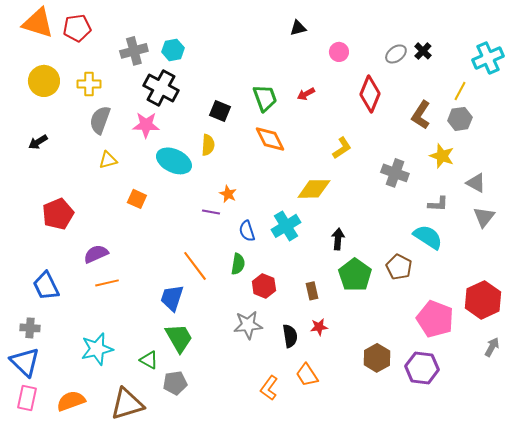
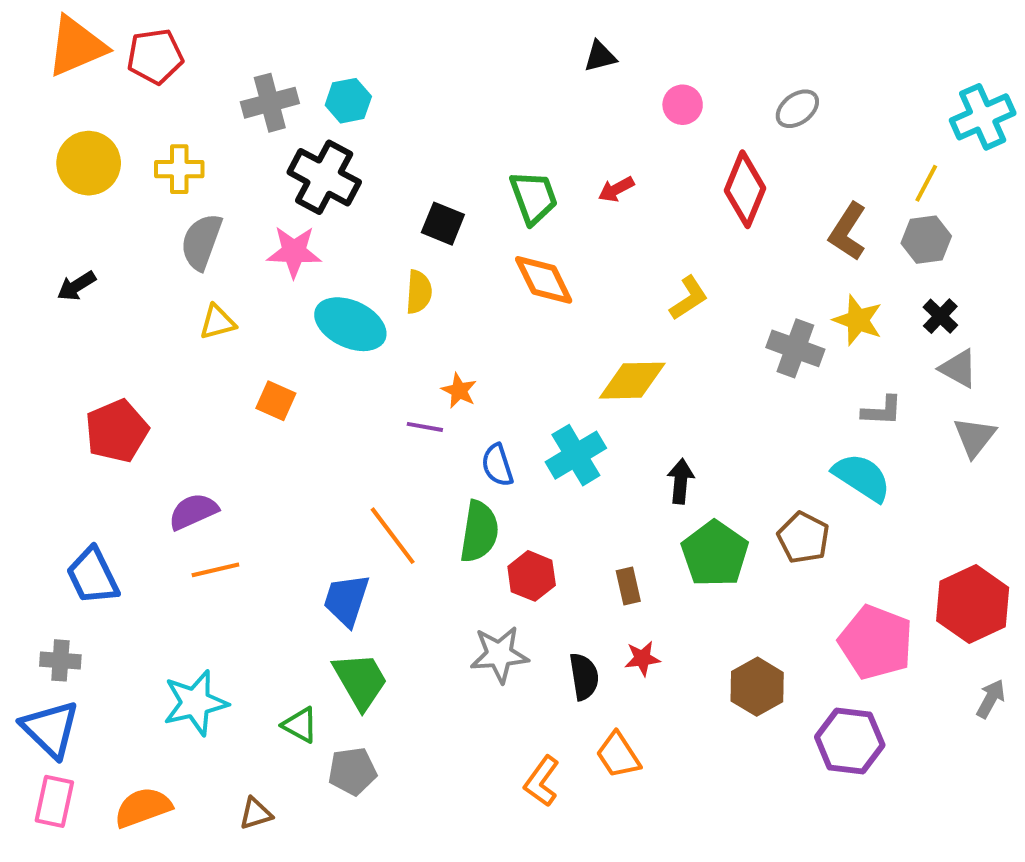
orange triangle: (38, 23) -> (77, 46), turned -40
black cross: (423, 51) -> (940, 316), moved
yellow star: (442, 156) -> (858, 320), moved
green semicircle: (238, 264) -> (479, 532), size x1.4
brown hexagon: (377, 358) -> (757, 687), moved
brown triangle: (127, 404) -> (256, 814), size x0.5

